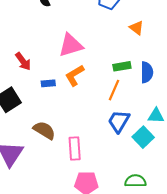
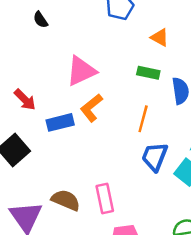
green rectangle: (122, 66) -> (148, 73), moved, turned 30
blue rectangle: (48, 83) -> (60, 122), size x1.5
brown semicircle: (44, 130) -> (66, 200), moved

